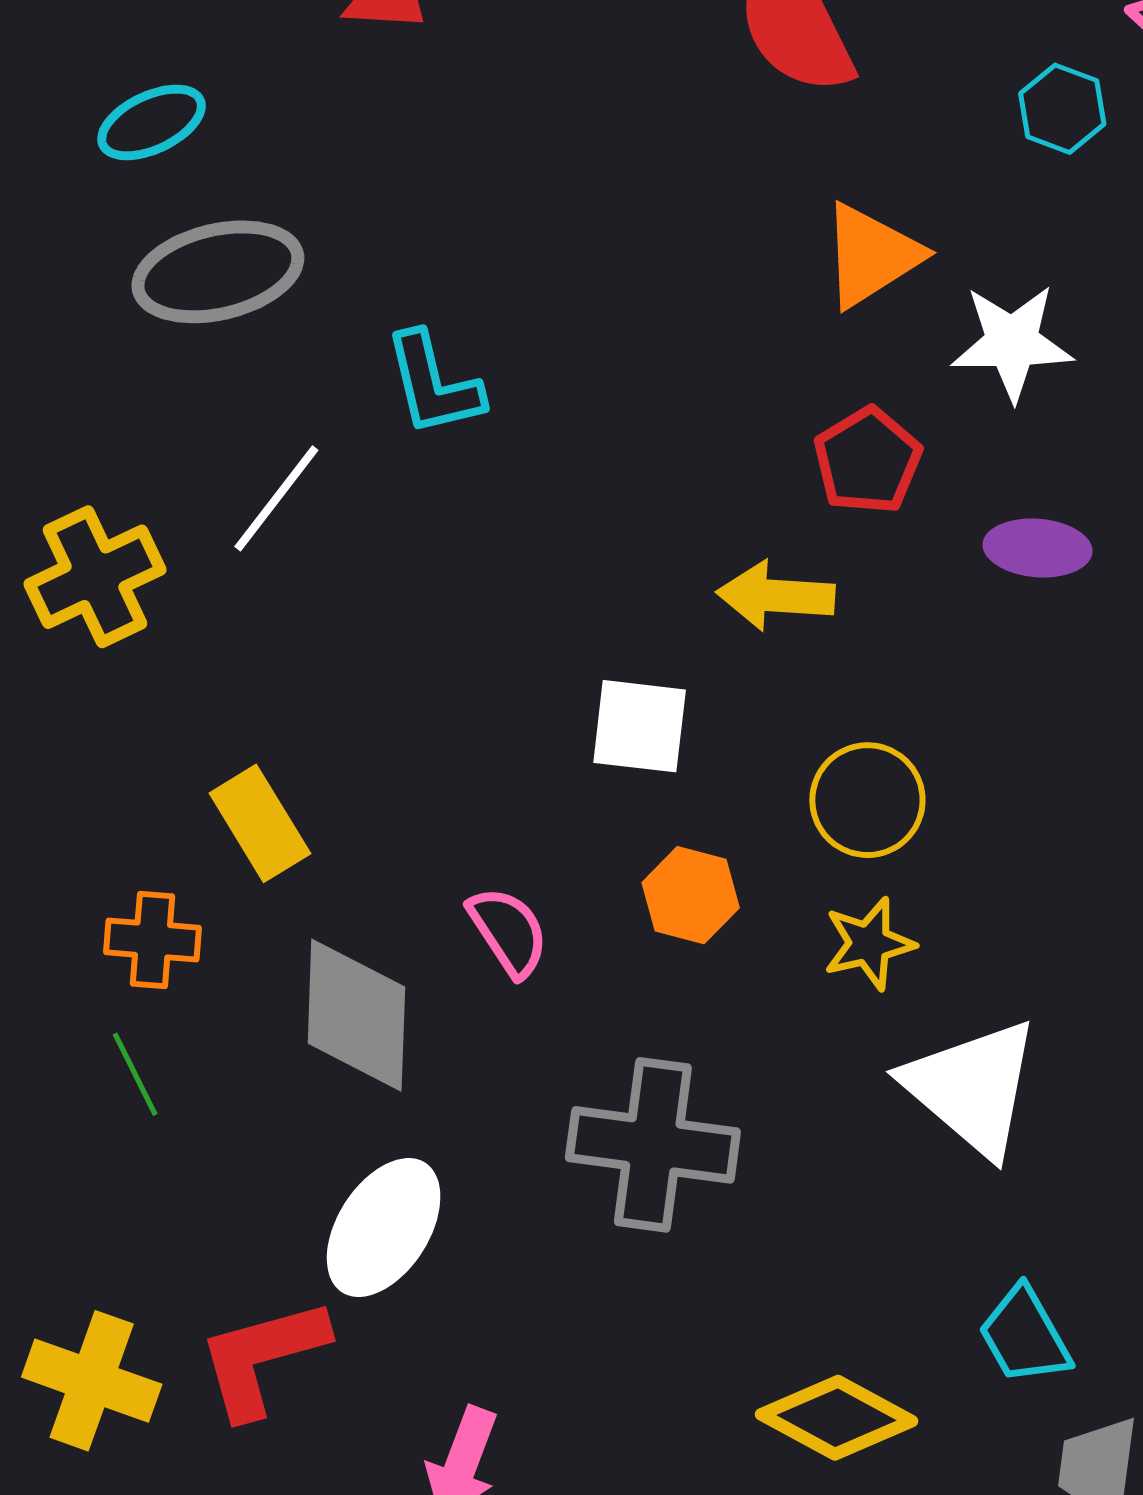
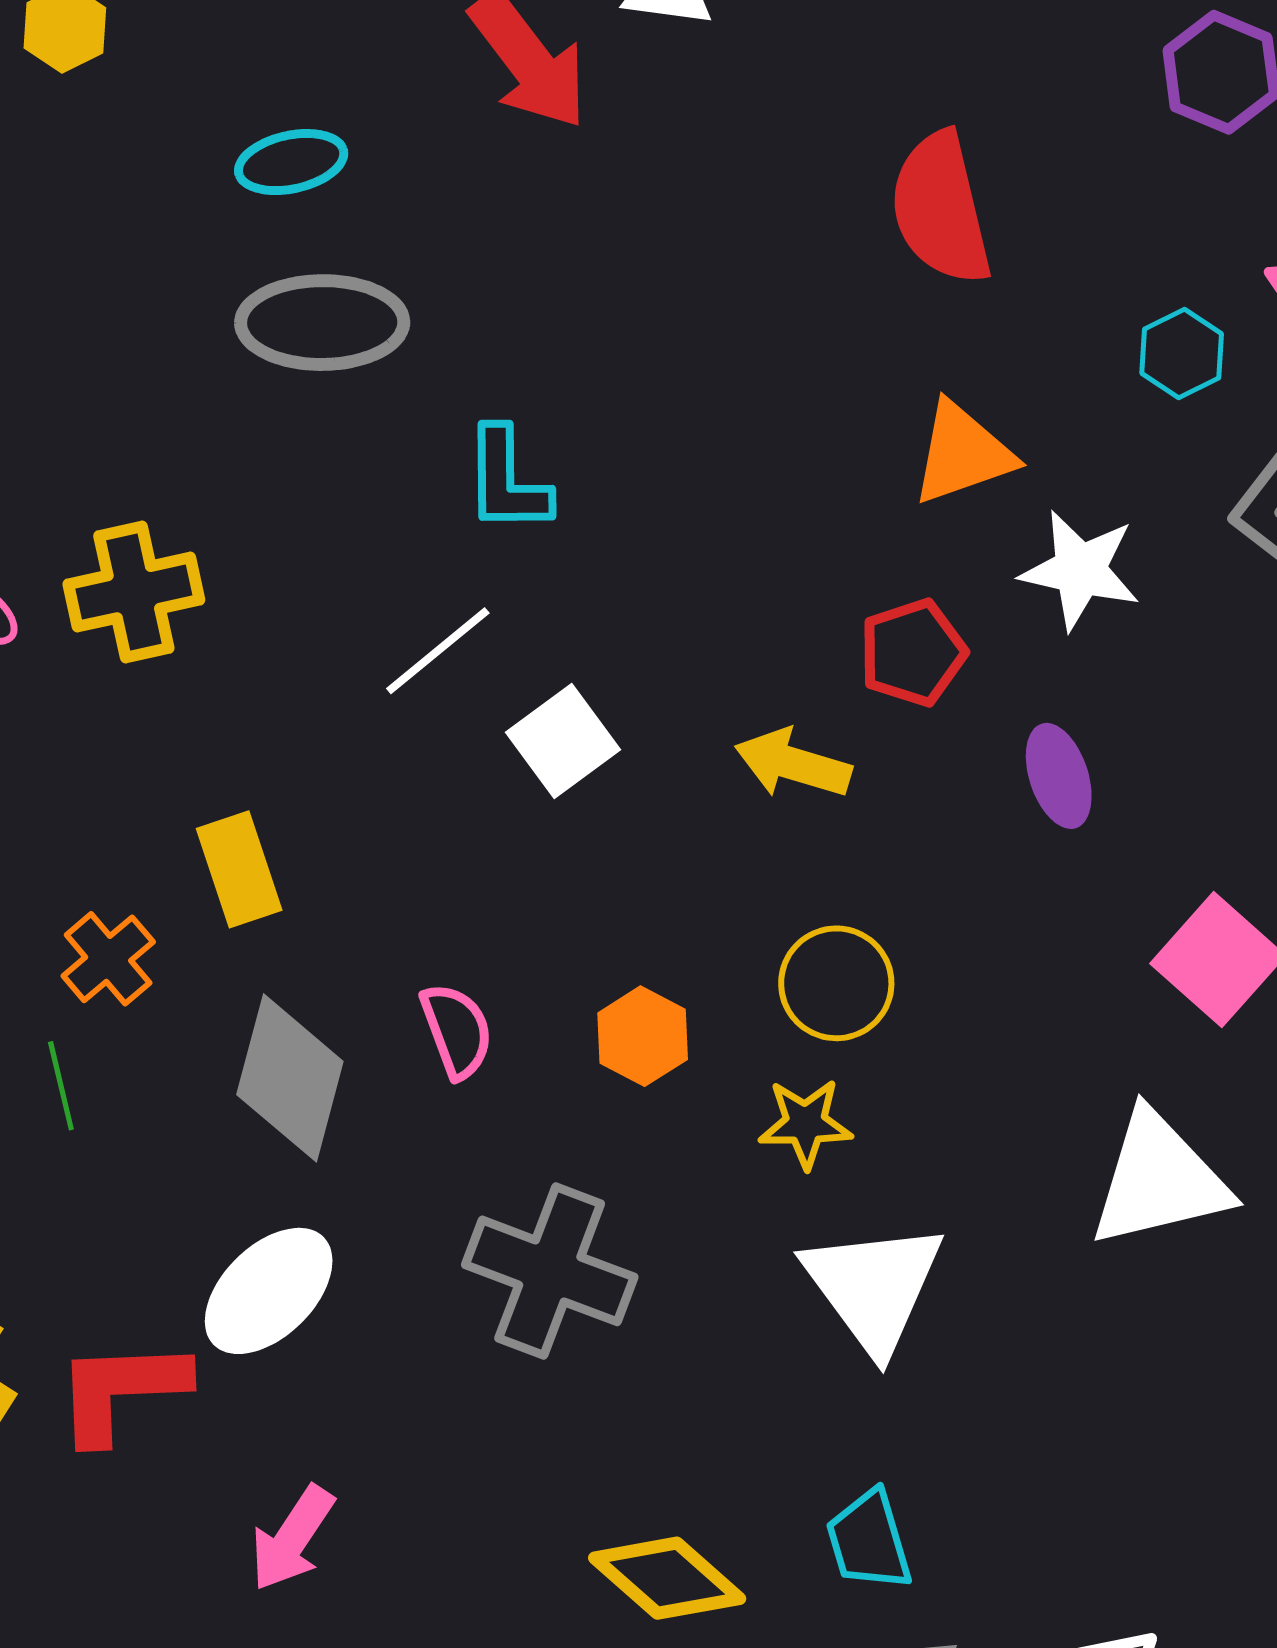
white line: (276, 498) -> (438, 651), moved
purple ellipse: (1038, 548) -> (1059, 776), turned 54
white square: (640, 726) -> (563, 741), moved, turned 34
orange cross: (152, 940) -> (108, 959), turned 32

